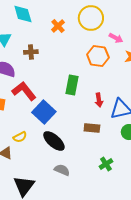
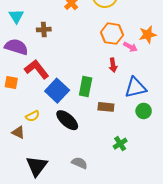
pink arrow: (116, 38) -> (130, 47), moved
green rectangle: (72, 85) -> (86, 87), moved
red arrow: (99, 100) -> (113, 65), moved
gray semicircle: (62, 170) -> (79, 163), moved

